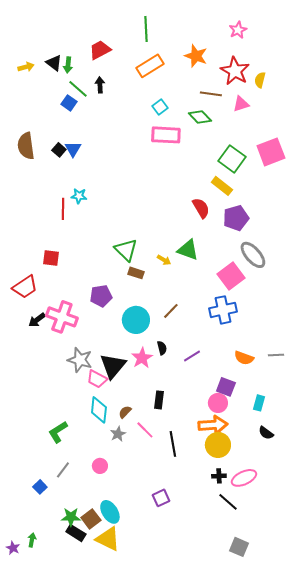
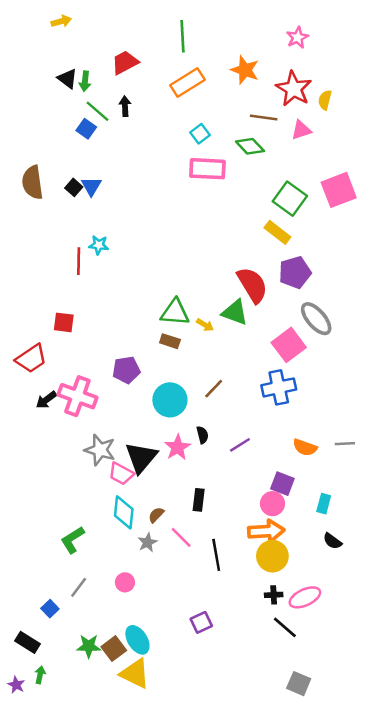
yellow arrow: (26, 67) -> (61, 21), moved
red semicircle: (201, 208) -> (252, 285), moved, size x1.4
green triangle: (126, 250) -> (175, 312), moved, turned -40
black rectangle: (76, 533) -> (27, 642), moved

